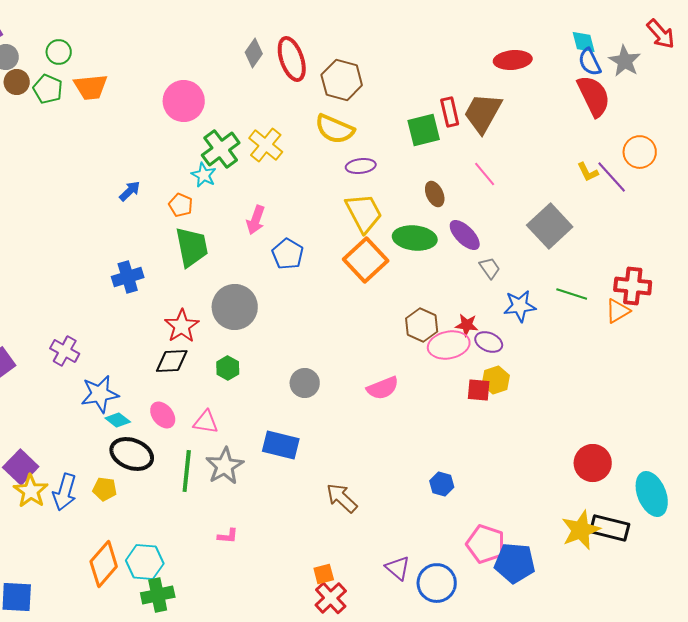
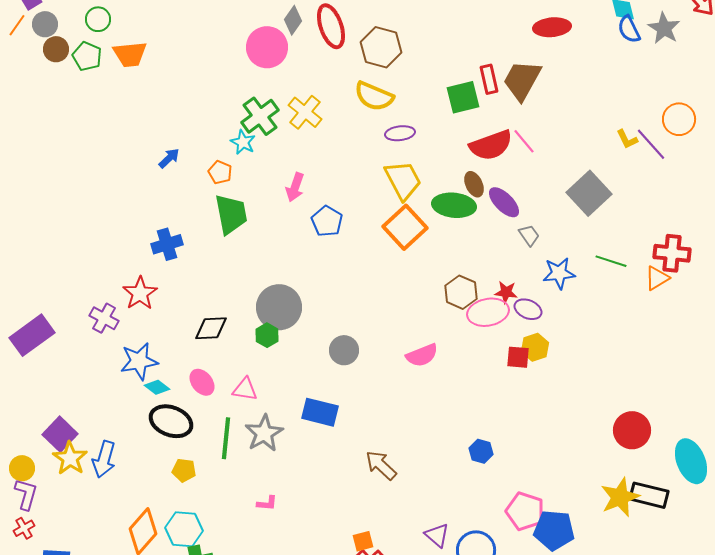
red semicircle: (594, 96) -> (491, 145), moved, turned 96
pink circle: (184, 101) -> (267, 47), moved
brown ellipse: (435, 194) -> (474, 184), moved
gray circle: (235, 307) -> (279, 307), moved
red star: (182, 326) -> (140, 293), moved
yellow pentagon: (105, 489) -> (184, 470), moved

